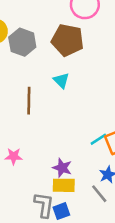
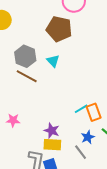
gray hexagon: (22, 42) -> (25, 56), moved
brown line: (29, 101) -> (27, 76), turned -65

